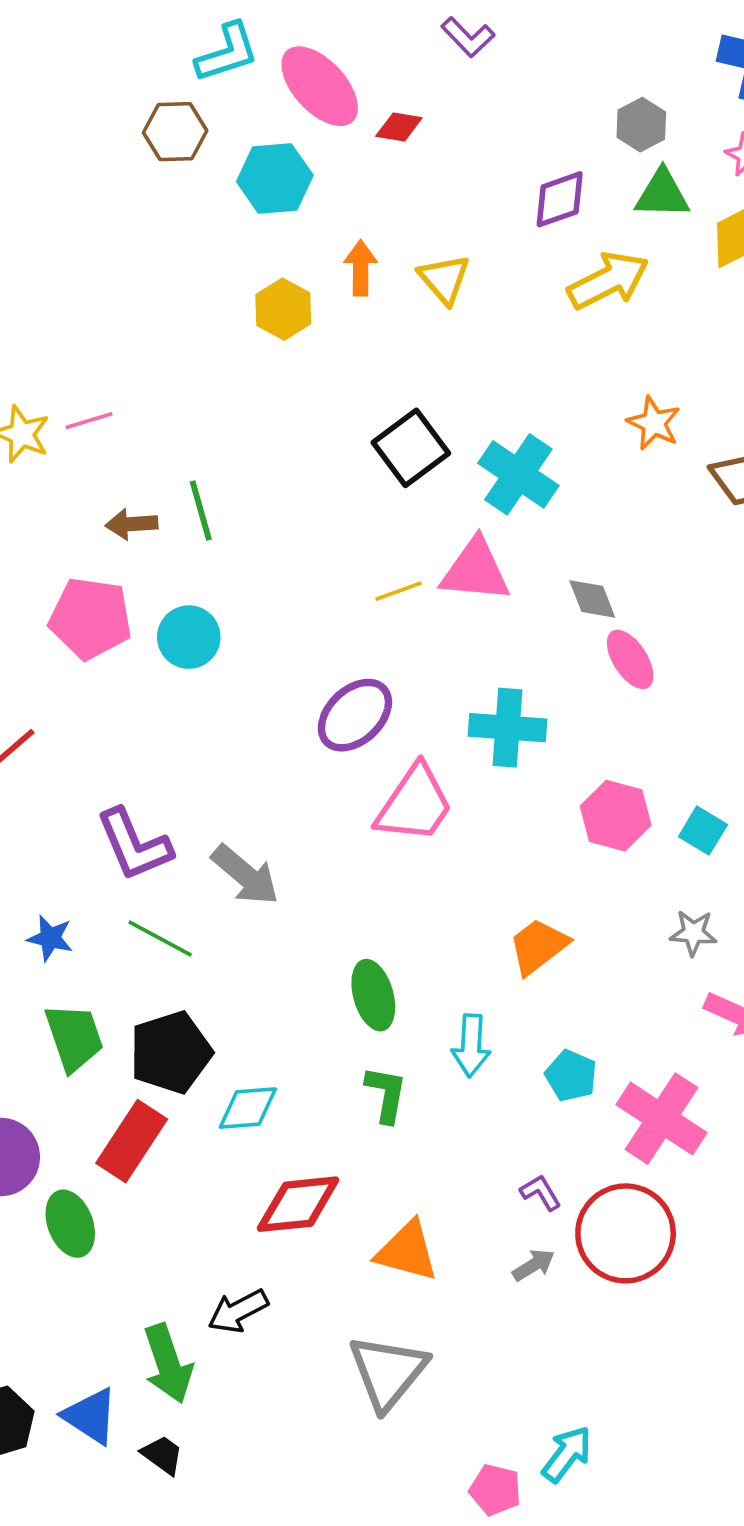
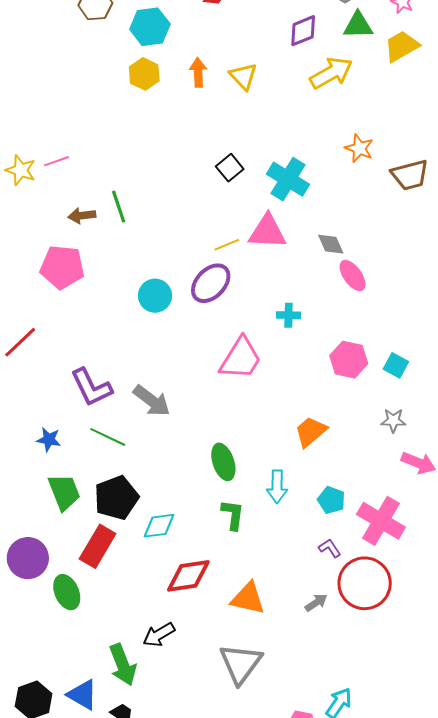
yellow hexagon: (283, 309) -> (144, 74), moved
black square: (411, 448) -> (230, 168), size x0.7
cyan circle: (189, 637) -> (155, 296), moved
purple ellipse: (355, 715) -> (211, 283), moved
cyan cross: (508, 728) -> (289, 315), size x0.6
purple L-shape: (541, 1193) -> (330, 548), moved

